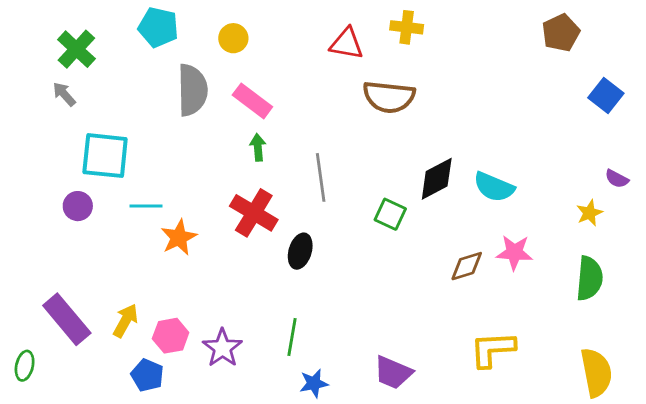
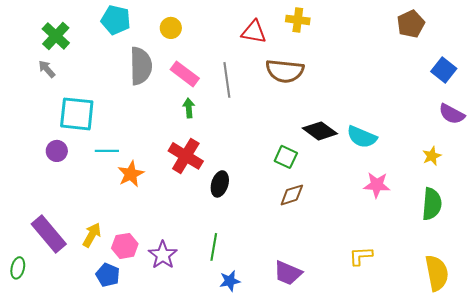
gray line: (321, 177) -> (227, 80), moved
black diamond: (437, 179) -> (320, 131), turned 64
purple semicircle: (617, 179) -> (452, 114), moved, size x1.5
brown diamond: (467, 266) -> (292, 195), moved
yellow L-shape: (493, 349) -> (361, 256), size x0.7

